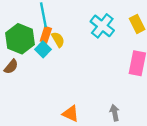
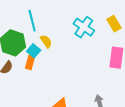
orange rectangle: (46, 35) -> (30, 63), moved

